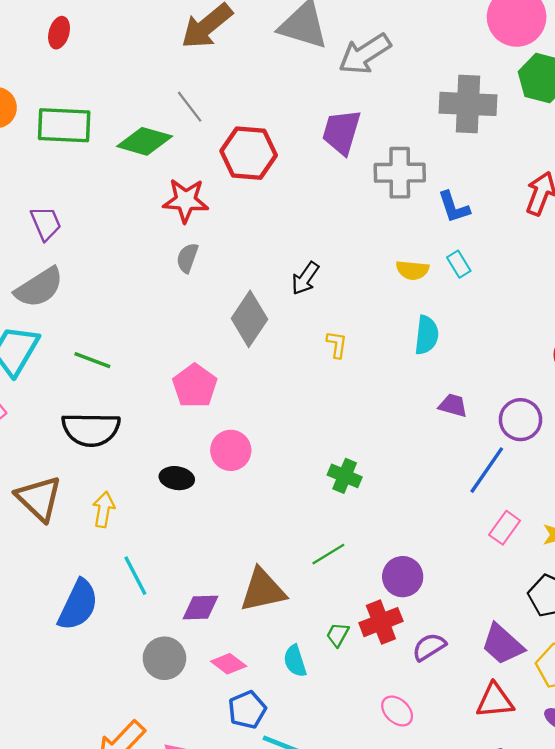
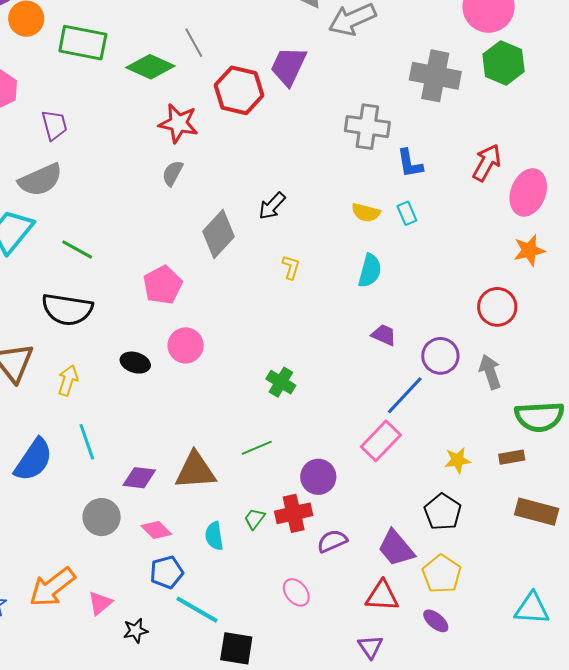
purple trapezoid: (341, 132) -> (288, 66), moved
pink rectangle: (505, 528) -> (381, 441), moved, size x1.4

